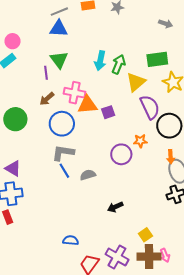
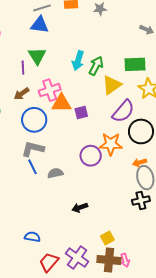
pink cross: (75, 93) -> (50, 90), turned -35
purple semicircle: (150, 107) -> (123, 111), turned 60
orange star: (140, 141) -> (111, 144), size x1.6
orange arrow: (171, 157) -> (140, 162), turned 72

